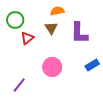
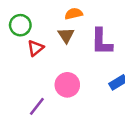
purple line: (19, 85) -> (37, 106), moved

